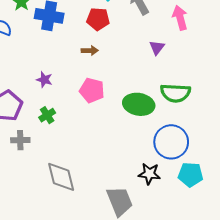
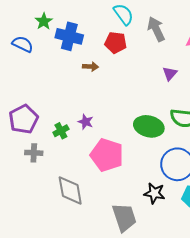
brown arrow: (90, 50) -> (90, 67), moved
purple star: (44, 80) -> (86, 122), moved
pink pentagon: (92, 90) -> (107, 155), moved, size x1.4

